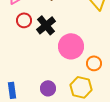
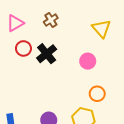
pink circle: (71, 46) -> (88, 61), moved, size x0.6

